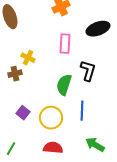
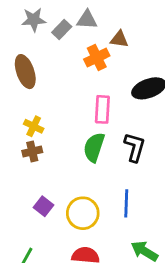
yellow cross: (28, 58) -> (34, 126), moved
green semicircle: (64, 85) -> (94, 147), moved

